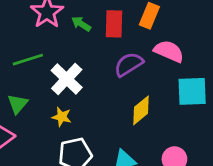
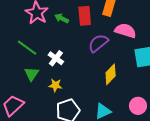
green line: (28, 60) -> (27, 48), turned 60
white cross: (67, 79) -> (56, 58), size x0.7
green triangle: (18, 104) -> (32, 74), moved

